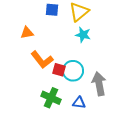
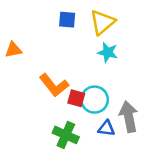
orange triangle: (27, 33) -> (13, 50), moved
blue triangle: (79, 103) -> (106, 128), moved

